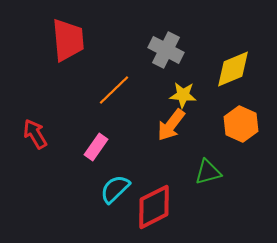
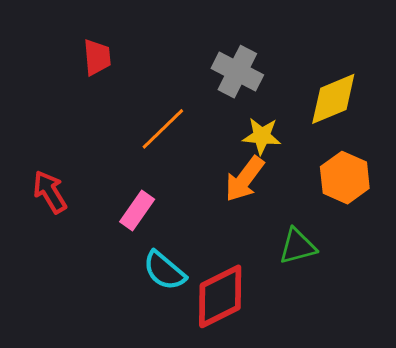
red trapezoid: (68, 40) -> (97, 57), size x0.6
cyan semicircle: (115, 189) -> (164, 271), turned -96

